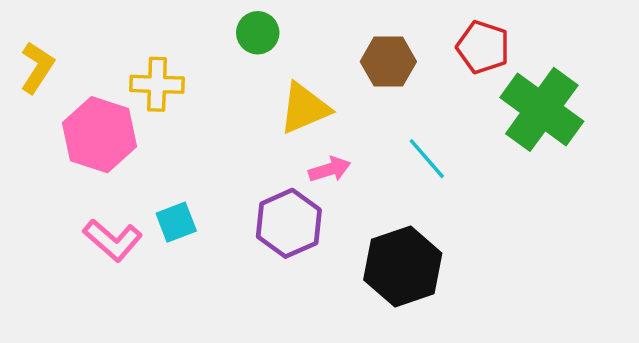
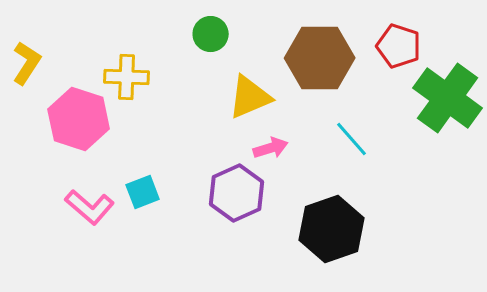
brown hexagon: (388, 62) -> (320, 58), size x1.5

